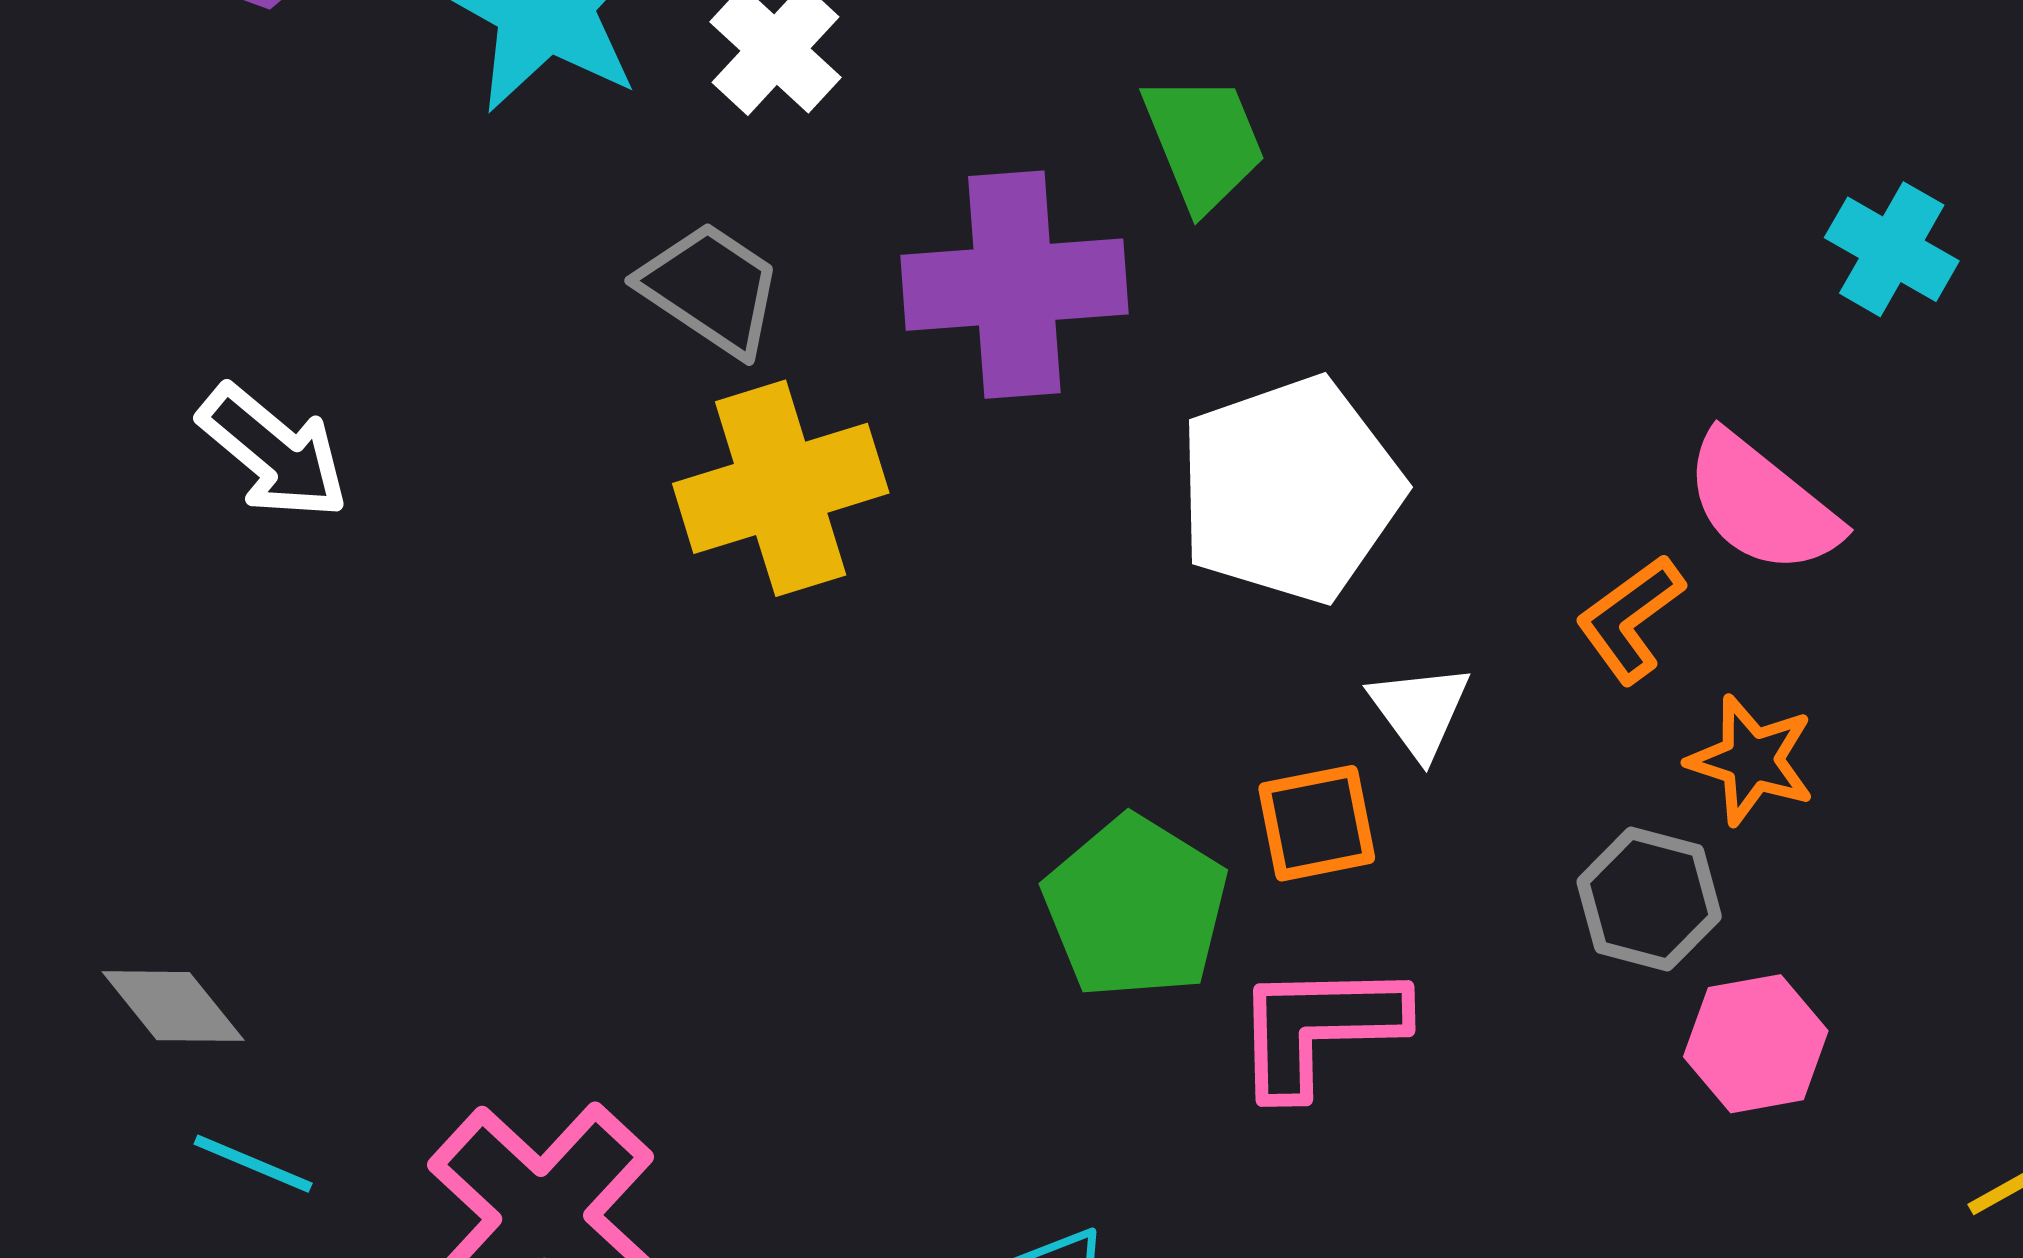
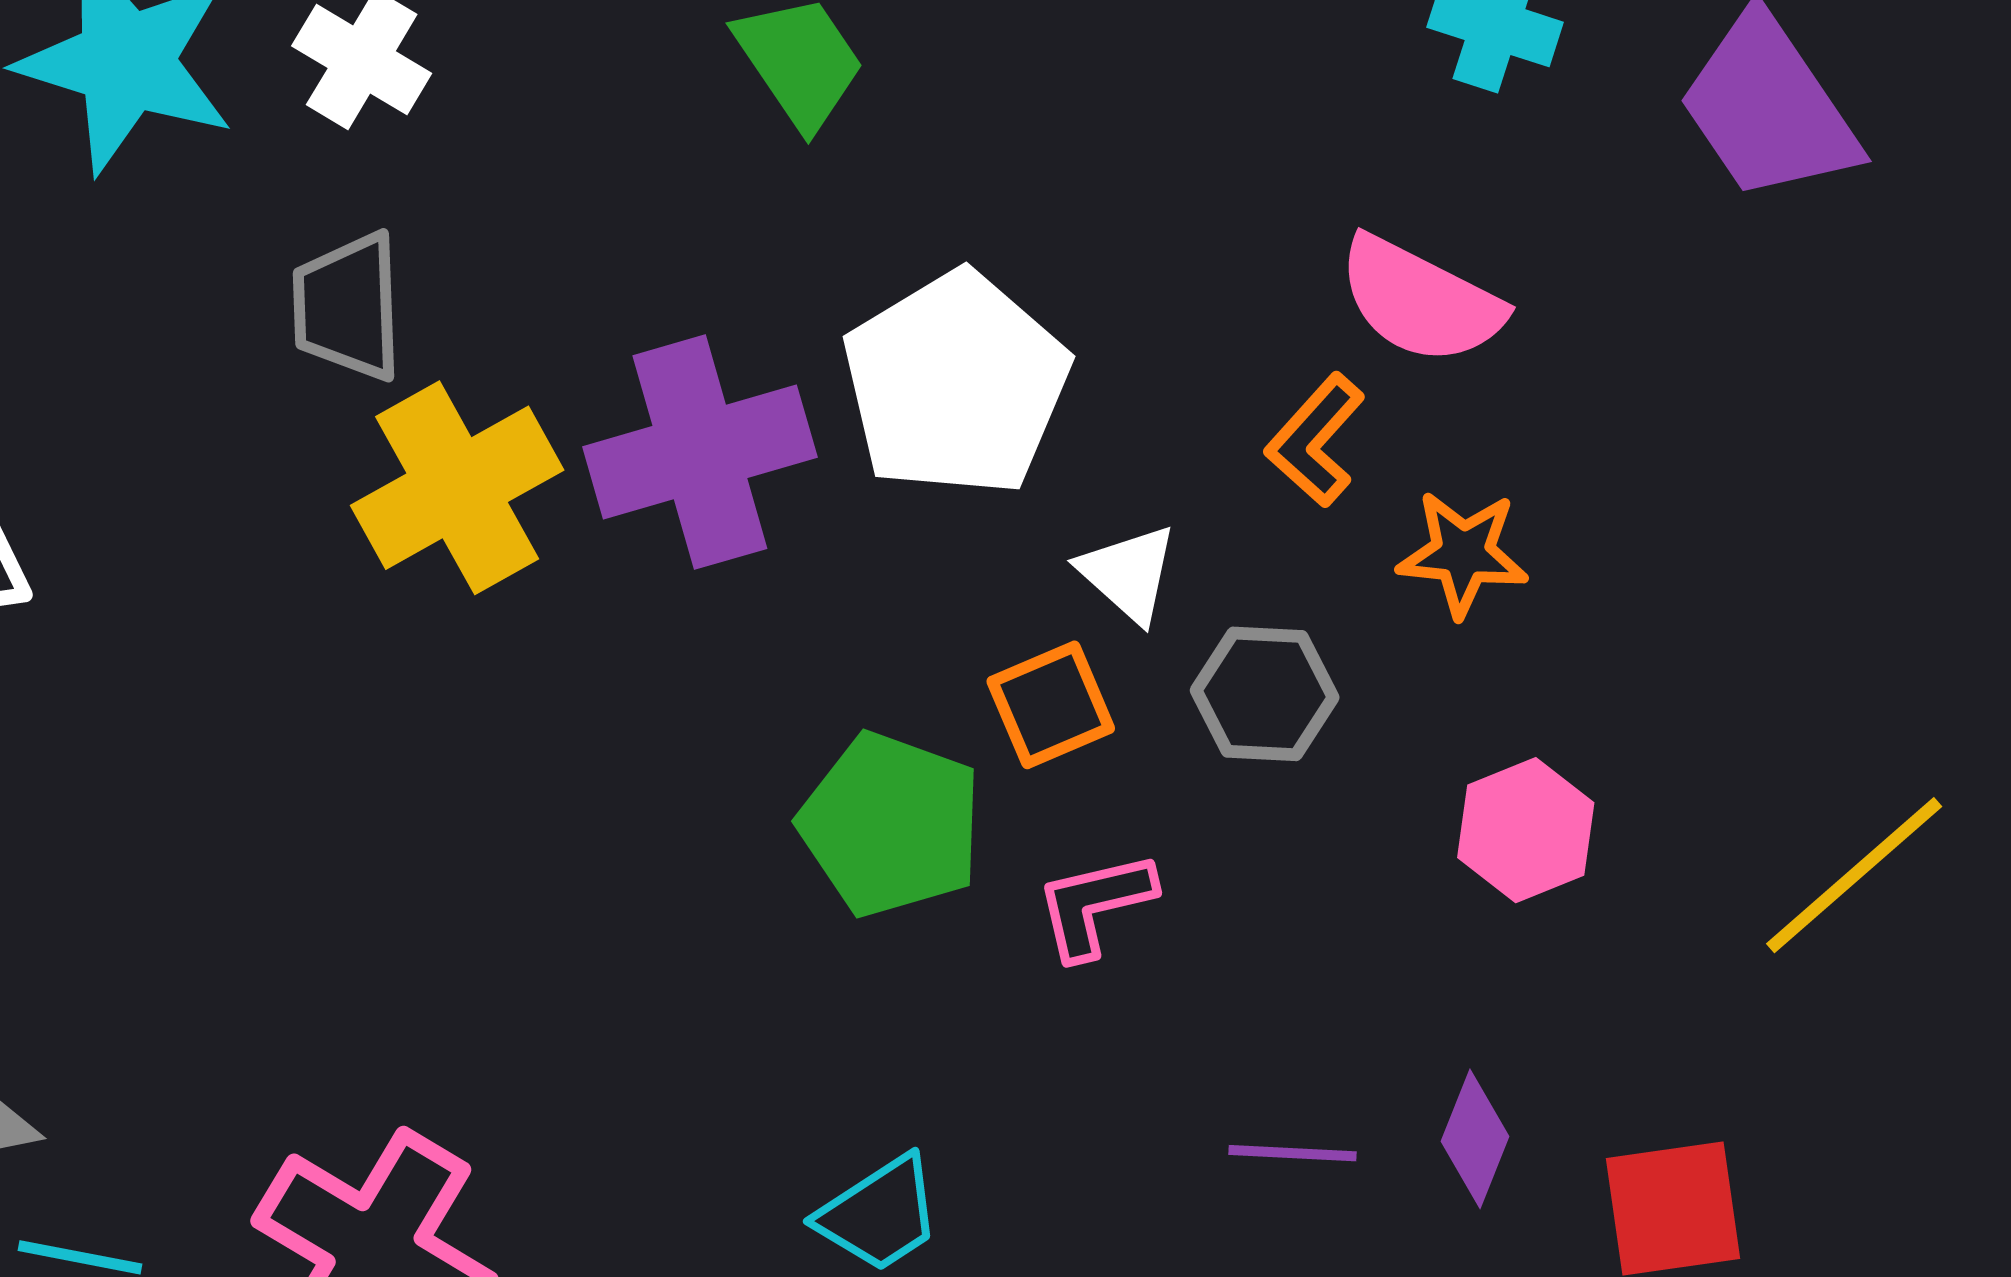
purple cross: (1014, 285) -> (700, 452), moved
gray trapezoid: (711, 289) -> (348, 307), turned -114
gray hexagon: (1649, 899) -> (1265, 694), moved
pink L-shape: (1319, 1028) -> (1095, 905), size x0.7

